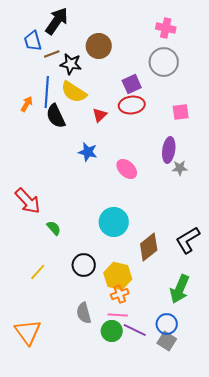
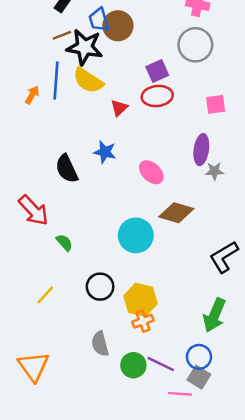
blue trapezoid: (33, 41) -> (99, 20), moved
black star: (71, 64) -> (85, 47), size x1.4
black semicircle: (56, 116) -> (67, 169), moved
brown diamond: (149, 247) -> (176, 213), moved, turned 56
pink line: (118, 315) -> (180, 394), moved

